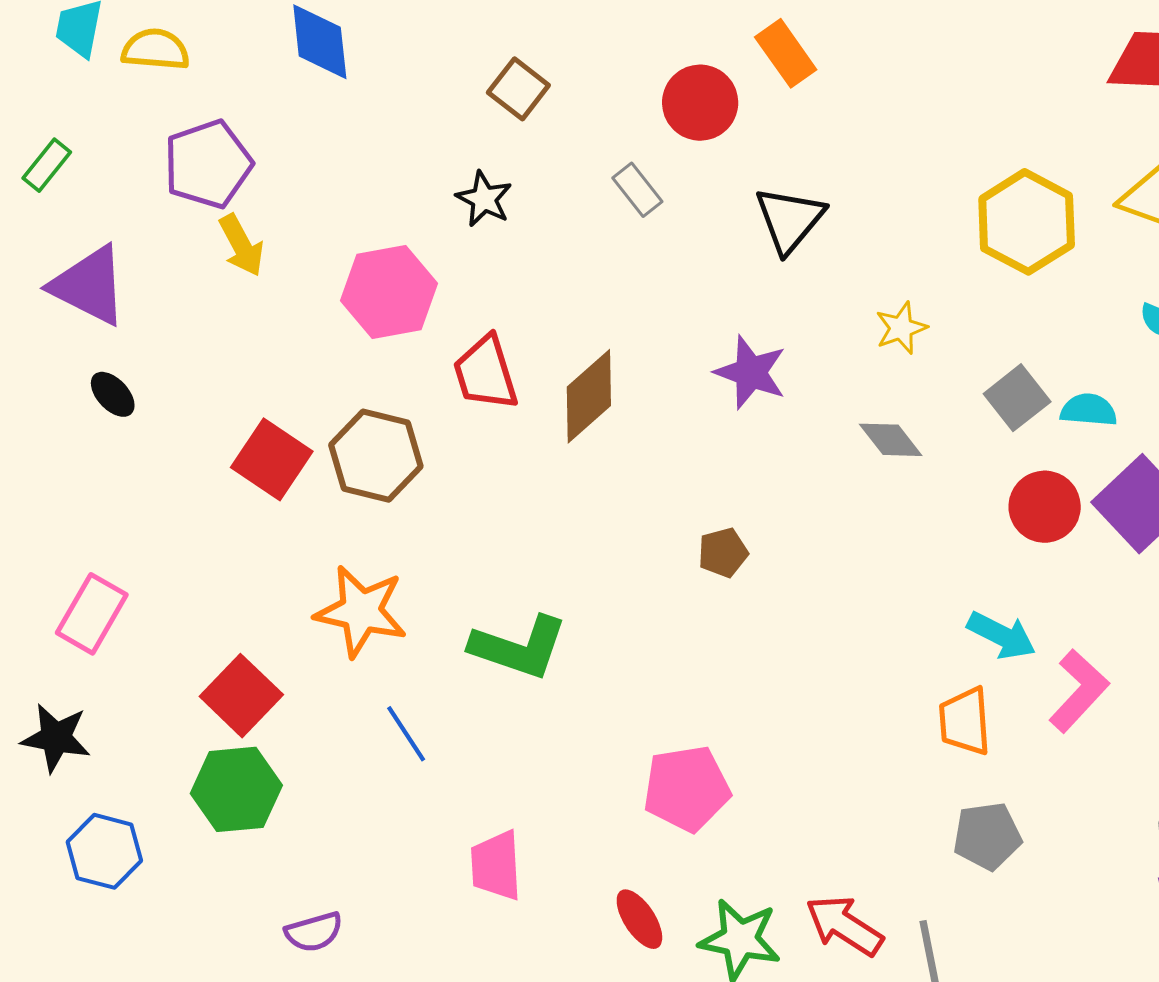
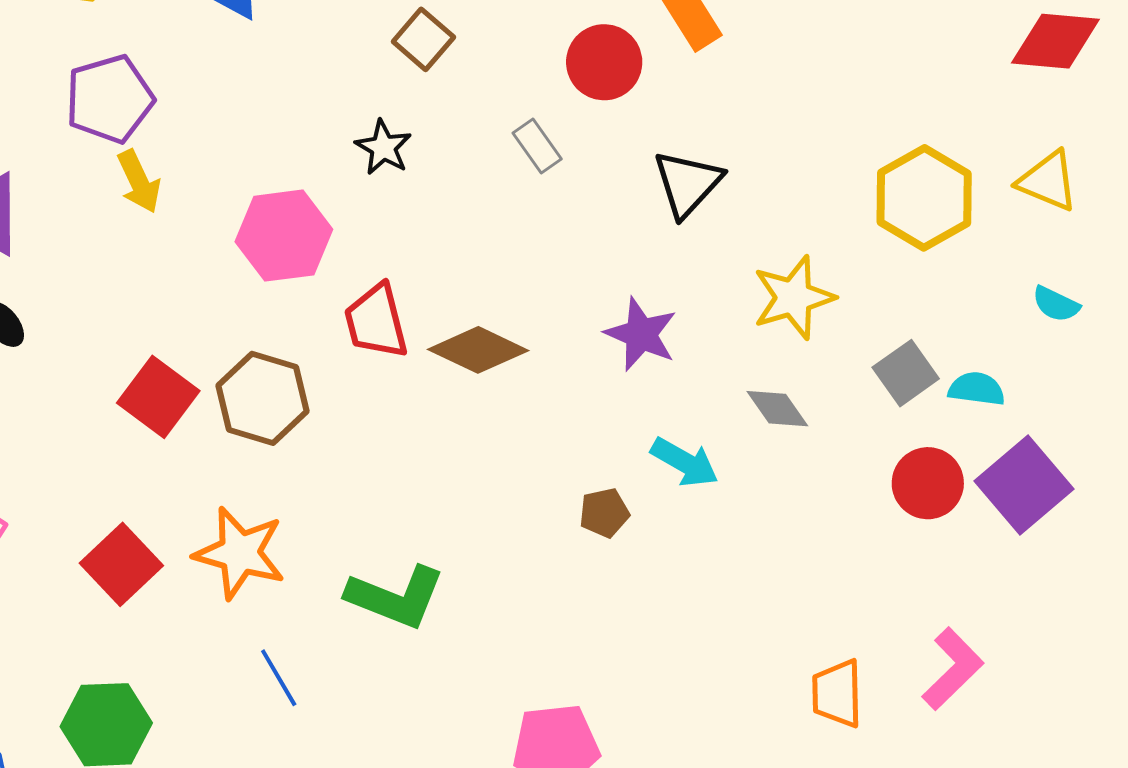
yellow star: (901, 328) -> (794, 298), size x1.6
brown diamond: (589, 396) -> (478, 350), turned 64
cyan arrow: (1002, 635) -> (685, 462), moved
red square: (241, 696) -> (121, 564), moved

